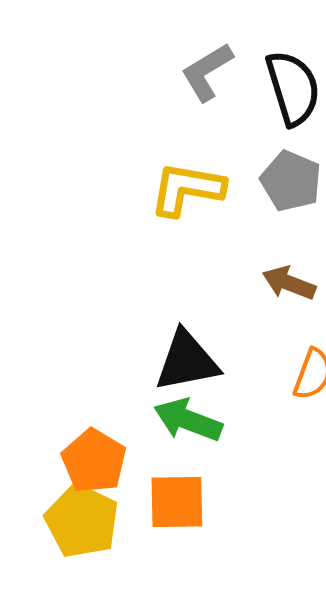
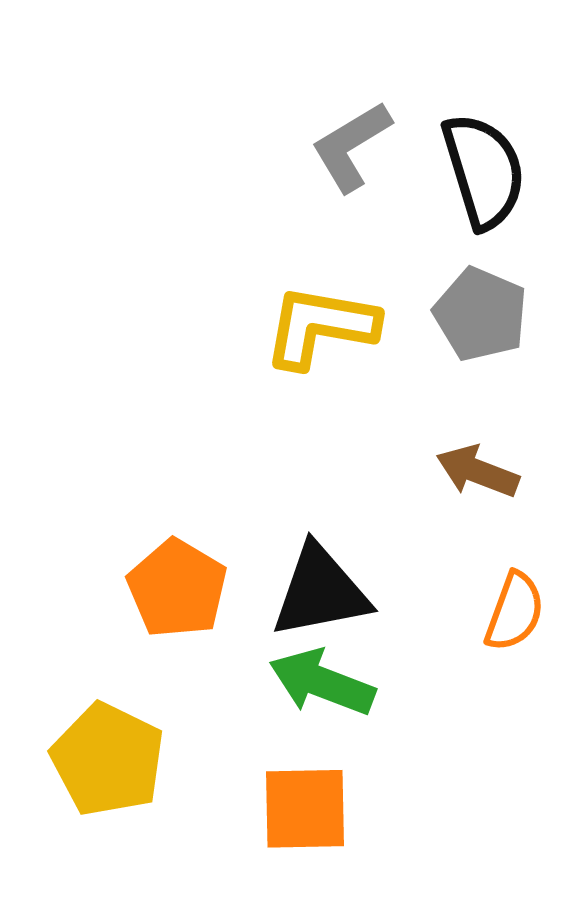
orange pentagon: (94, 461) -> (177, 588), moved
yellow pentagon: (82, 521) -> (108, 759), moved

